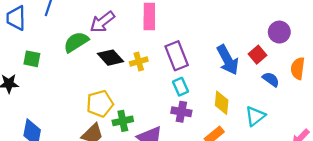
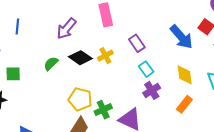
green semicircle: (76, 42) -> (51, 64), moved, size x0.7
purple rectangle: (177, 56) -> (137, 43), size x0.7
yellow pentagon: (100, 104) -> (80, 99), turned -30
purple cross: (181, 112) -> (152, 90), turned -30

